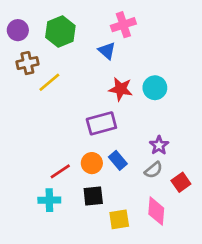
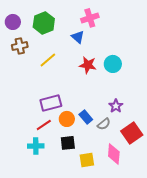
yellow line: (49, 82) -> (48, 60), moved
purple rectangle: (101, 123) -> (51, 103), moved
gray semicircle: (154, 170) -> (104, 124), moved
red square: (181, 182) -> (132, 133), size x1.5

